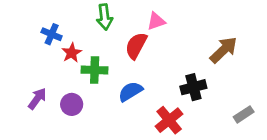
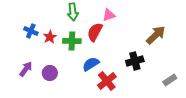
blue cross: (52, 34) -> (31, 31), moved
green cross: (95, 70) -> (72, 41), moved
red cross: (169, 120) -> (107, 81), moved

